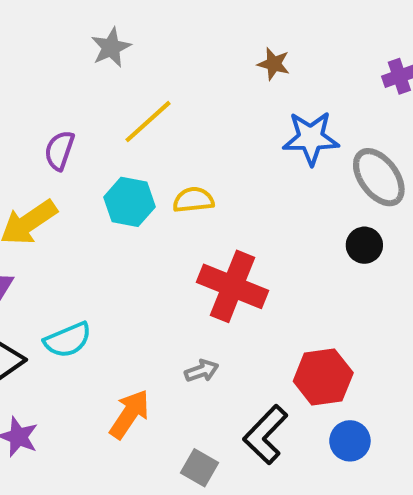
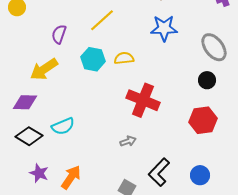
blue star: (311, 138) -> (164, 28), moved
red hexagon: (323, 377) -> (203, 120), moved
orange arrow: (130, 414) -> (71, 177), moved

